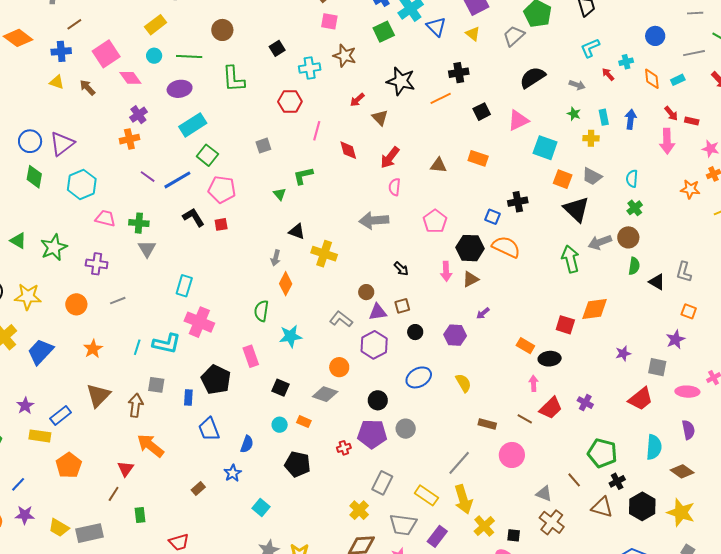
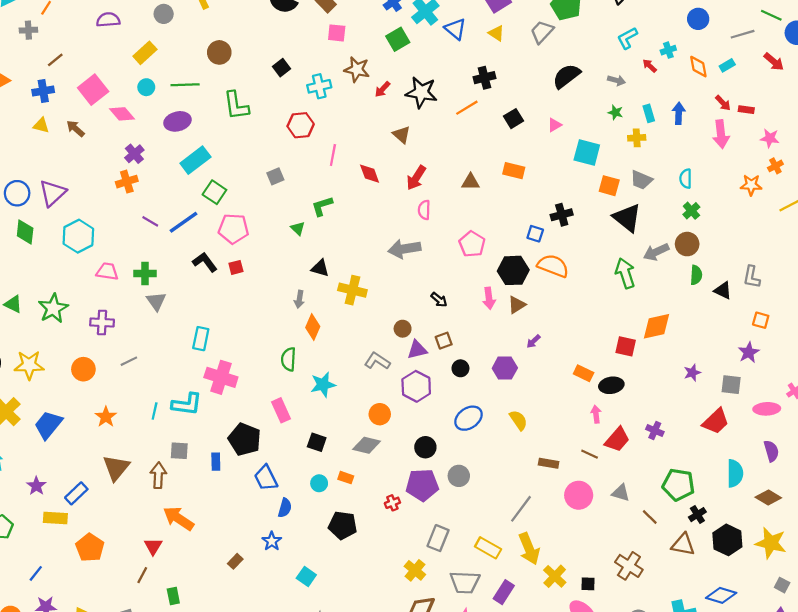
red arrow: (357, 100) -> (382, 89), moved
pink triangle: (518, 120) -> (555, 125), size x0.6
blue trapezoid: (209, 429) -> (266, 478), moved
gray triangle: (544, 494) -> (621, 493), moved

